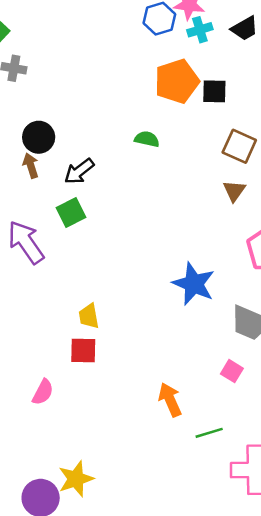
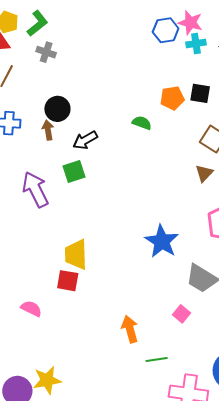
orange pentagon: (177, 81) -> (172, 98), moved, size x0.7
yellow trapezoid: (89, 316) -> (76, 254), size x1.5
pink semicircle: (43, 392) -> (31, 309), turned -100

